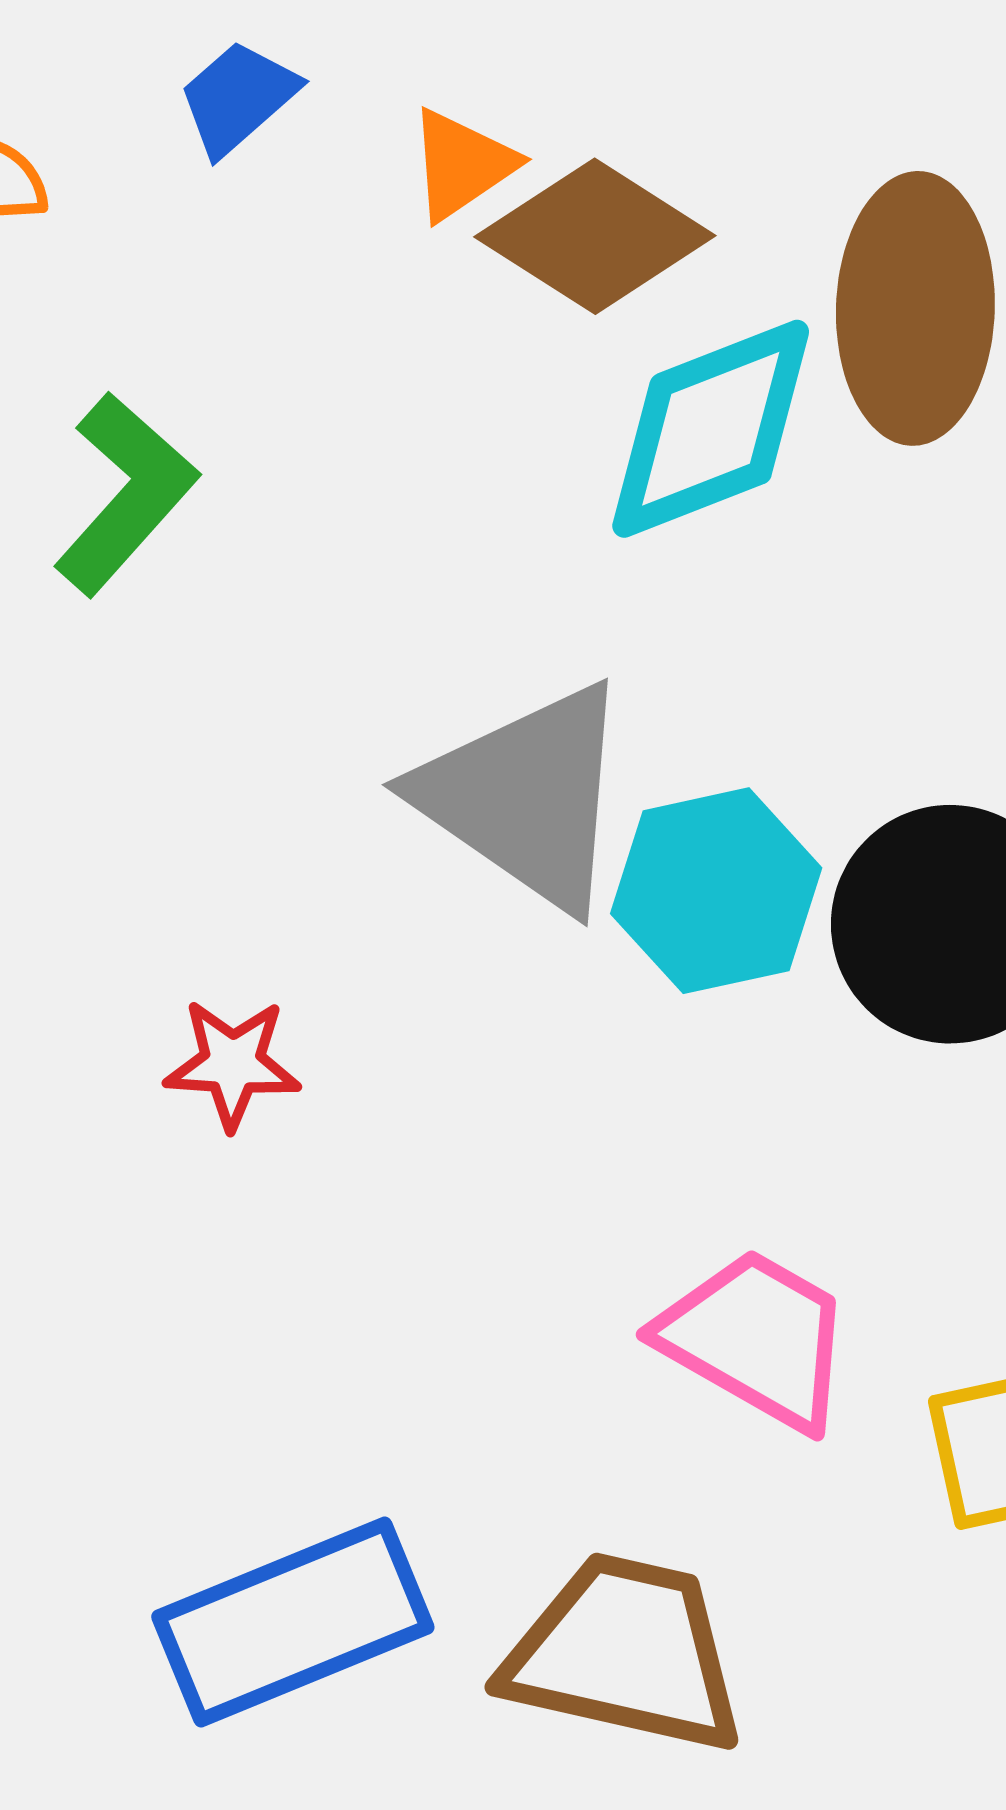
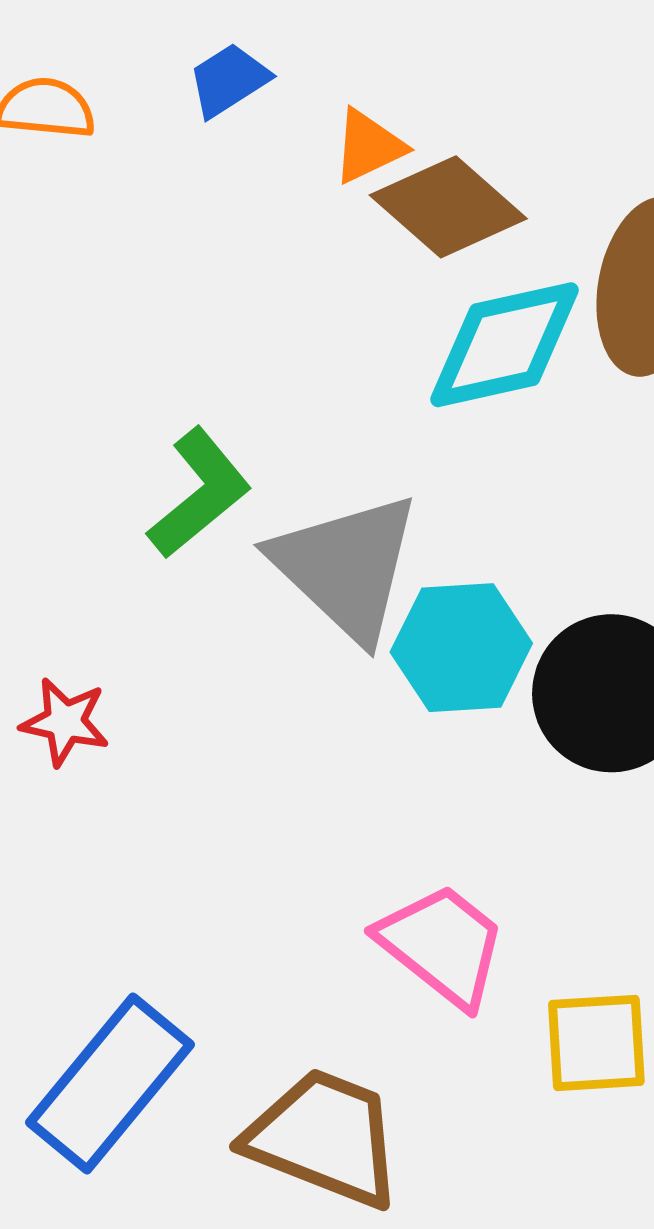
green L-shape: (125, 494) -> (199, 493), moved
red star: (232, 1064) -> (65, 722), moved
blue rectangle: (293, 1622) -> (110, 1084), turned -37

